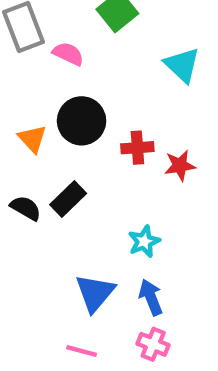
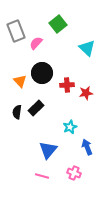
pink semicircle: (68, 54) -> (36, 43), turned -72
black semicircle: (26, 208) -> (17, 112), turned -112
blue arrow: (151, 297) -> (87, 147), moved

